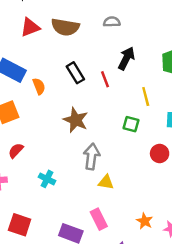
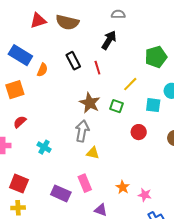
gray semicircle: (112, 22) -> (118, 14), moved
black arrow: (126, 58) -> (109, 40), moved
orange semicircle: (39, 86) -> (42, 70), turned 40
yellow line: (146, 97) -> (130, 84), turned 56
brown star: (76, 120) -> (90, 103), moved

